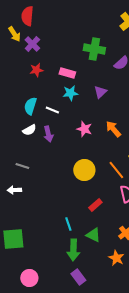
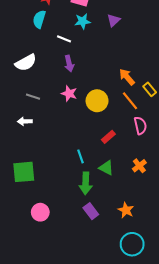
cyan semicircle: (30, 106) -> (39, 19), moved
pink star: (84, 129) -> (69, 94), moved
orange arrow: (113, 129) -> (127, 77), moved
white semicircle: (29, 130) -> (26, 63), moved, size x1.5
purple arrow: (48, 134) -> (69, 64), moved
orange star: (116, 258) -> (126, 210), moved

